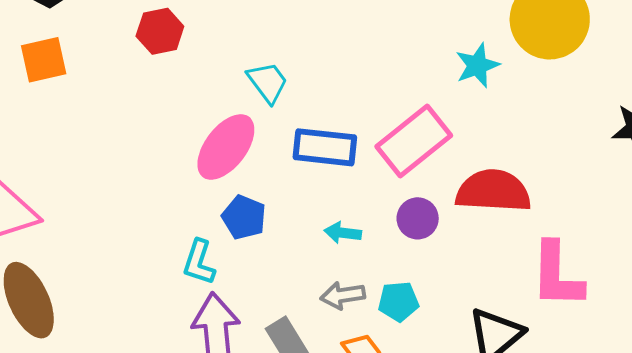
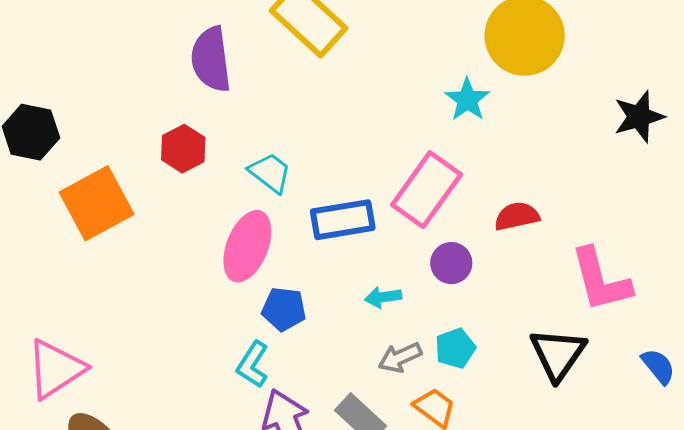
red hexagon: (160, 31) -> (183, 149), moved
orange square: (44, 60) -> (97, 203), moved, size x1.5
red semicircle: (493, 191) -> (517, 216), size x0.6
cyan L-shape: (199, 262) -> (253, 364), turned 30

